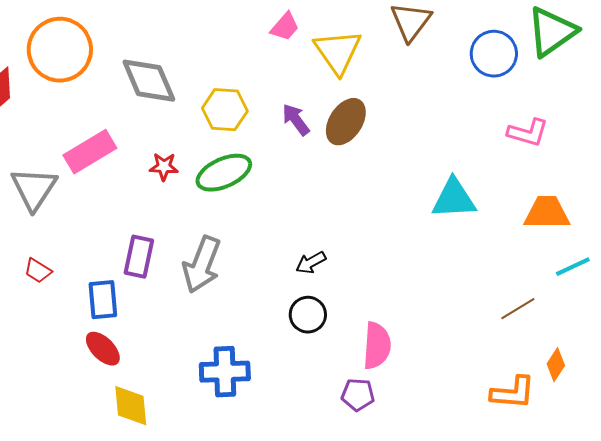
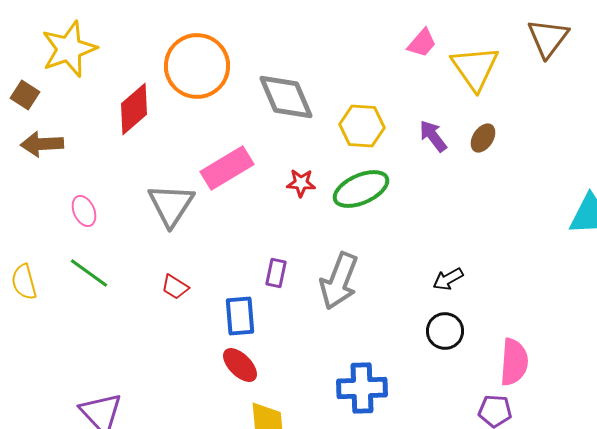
brown ellipse: (346, 122) -> (483, 138), size x0.6
purple rectangle: (139, 257) -> (276, 273), size x0.7

